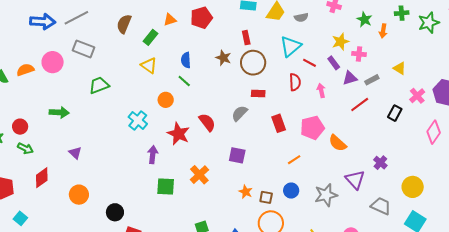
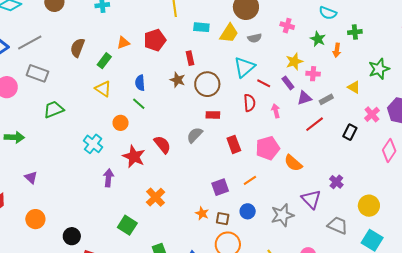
green star: (429, 23) -> (379, 69), moved
red rectangle: (246, 38) -> (190, 58), moved
purple square: (237, 155) -> (220, 187), moved, turned -30
green square: (166, 187) -> (127, 225), moved, turned 30

